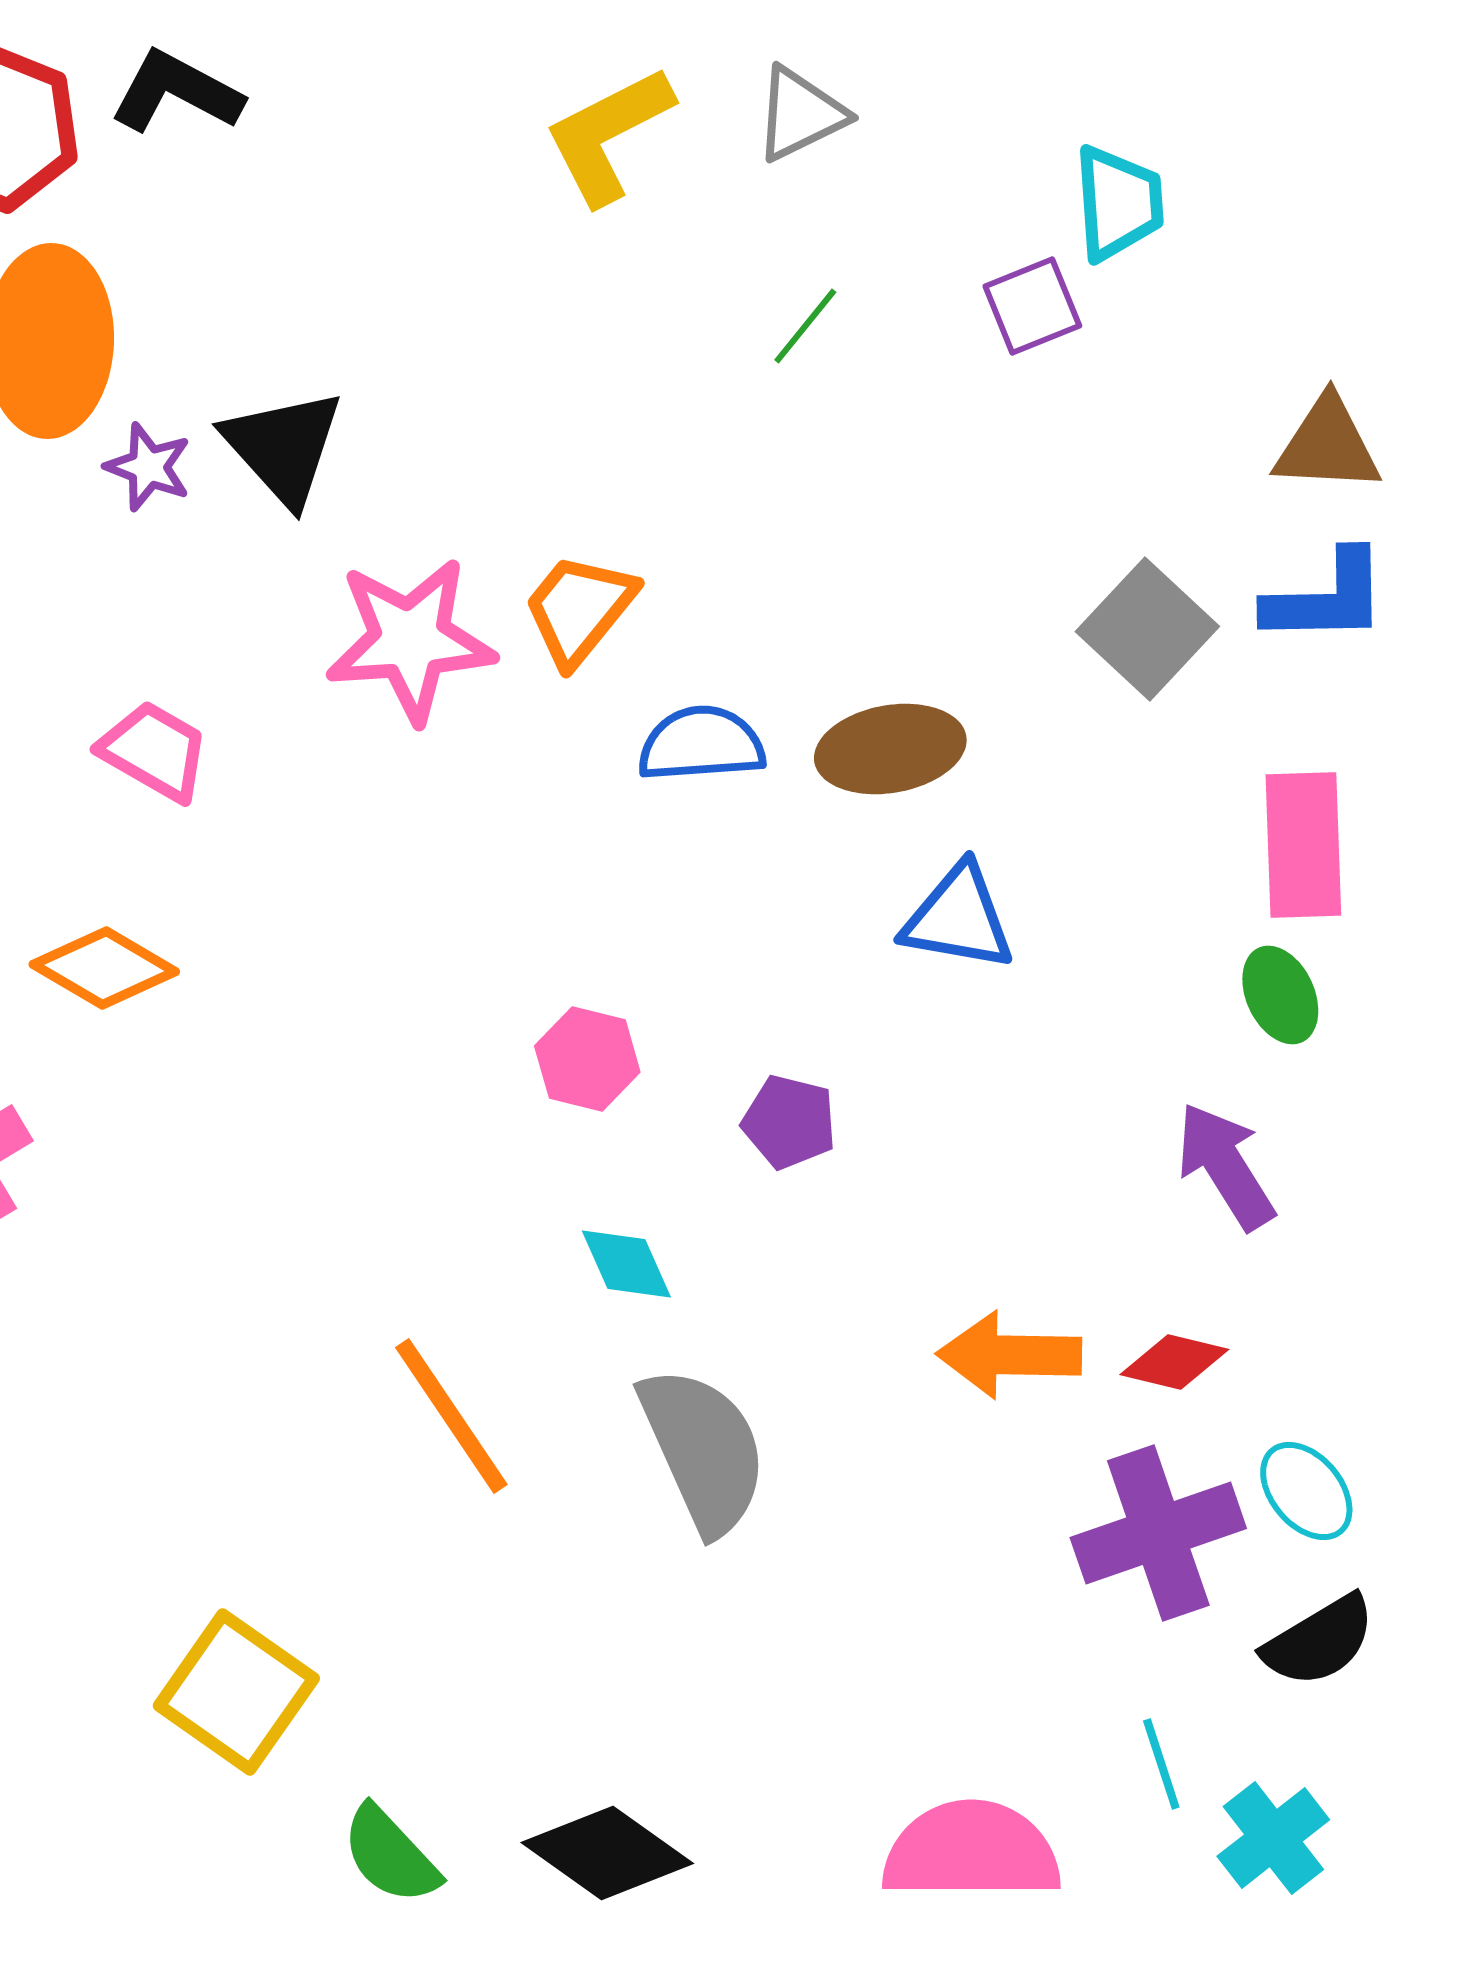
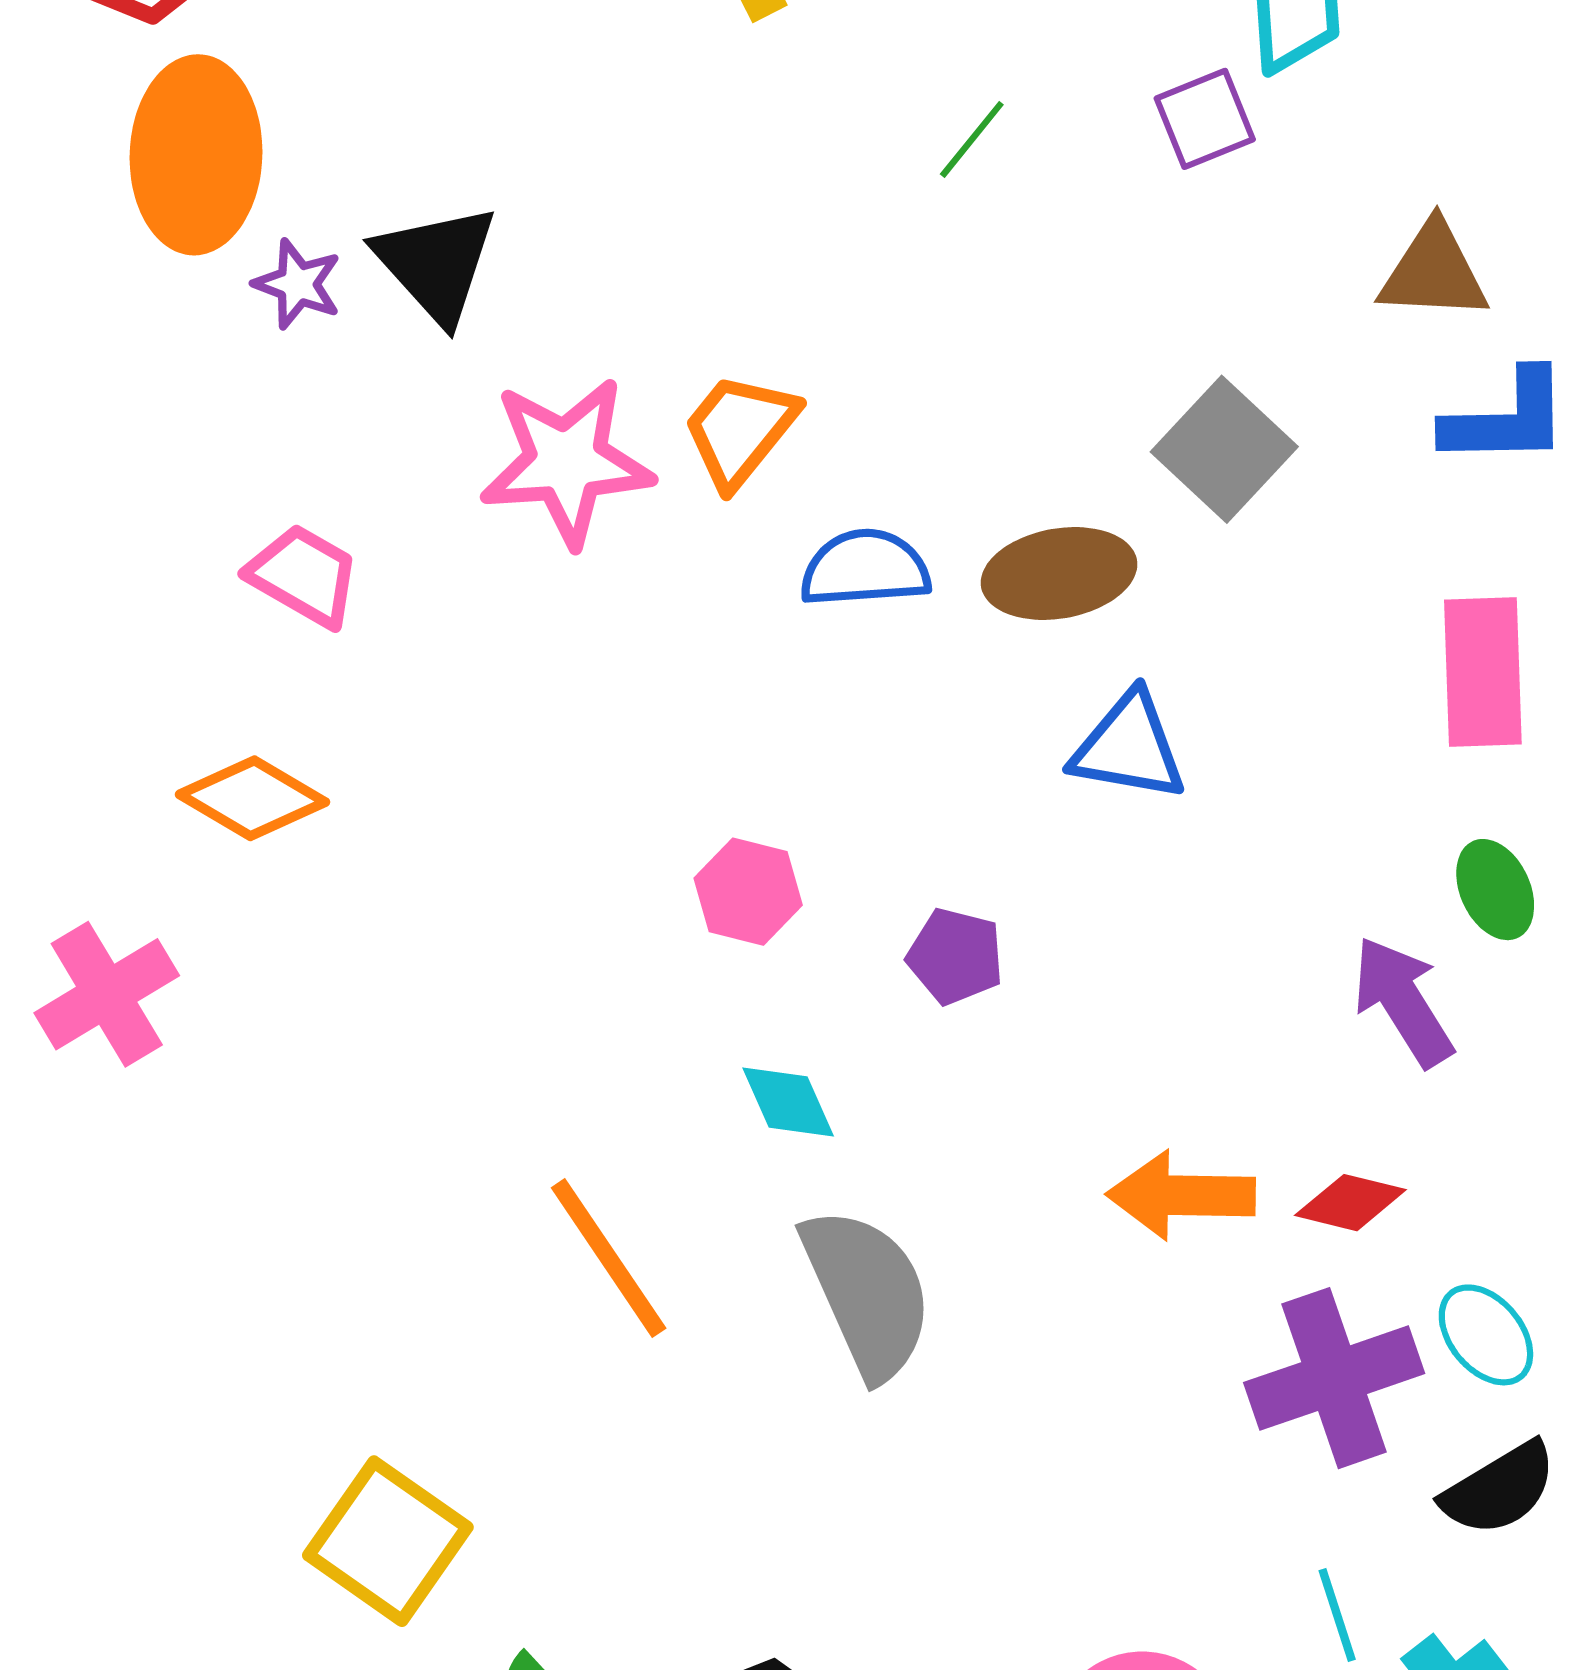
brown triangle: (1327, 445) -> (1434, 272), moved
gray square: (1147, 629) -> (1224, 449), moved
green ellipse: (1280, 995) -> (1495, 890), moved

